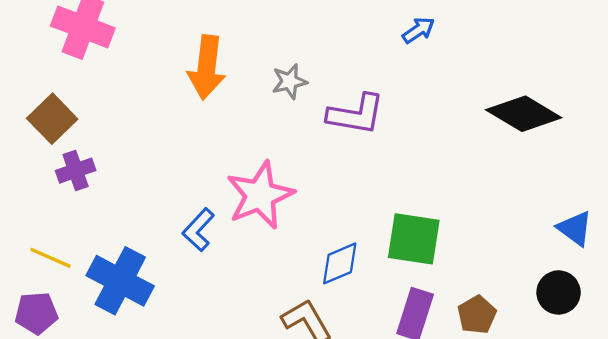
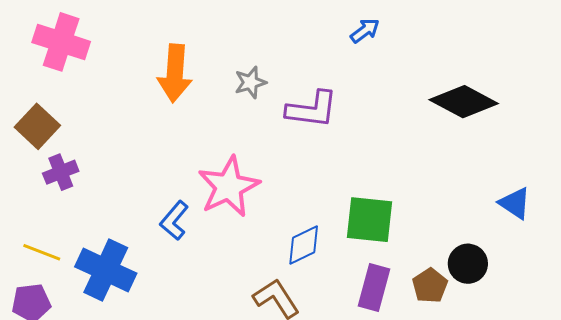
black circle: (559, 292) -> (468, 264), moved

